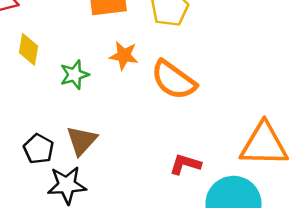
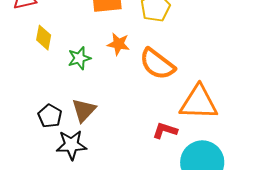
orange triangle: (264, 144) -> (199, 102), moved

